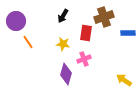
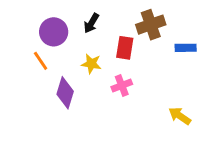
purple circle: (16, 21) -> (54, 32), moved
purple diamond: (66, 74) -> (65, 93), moved

